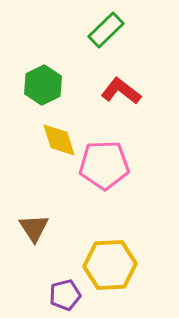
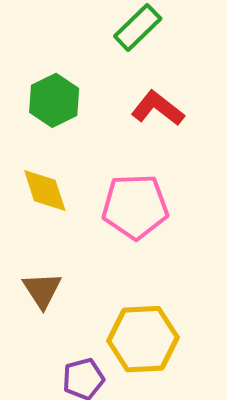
yellow diamond: (59, 140) -> (45, 191), moved

